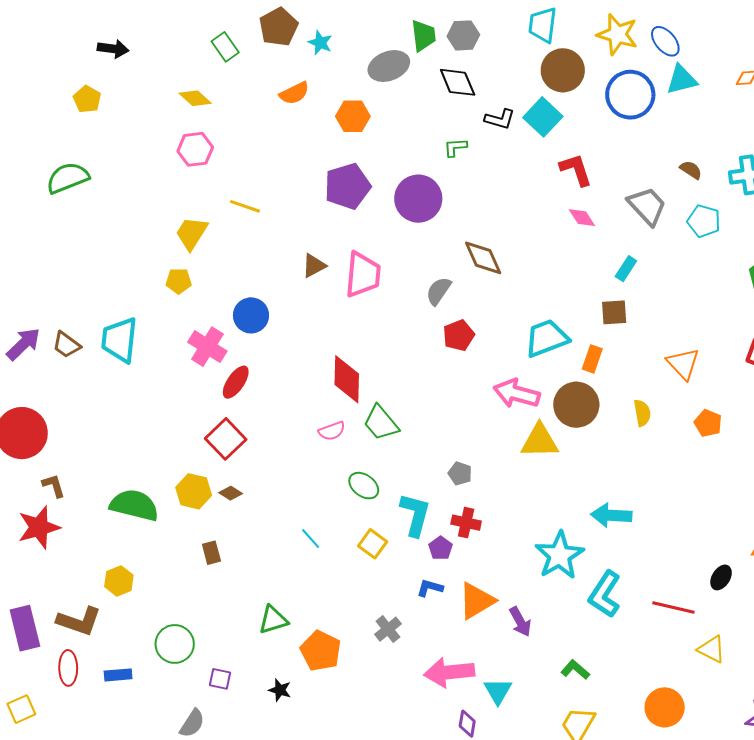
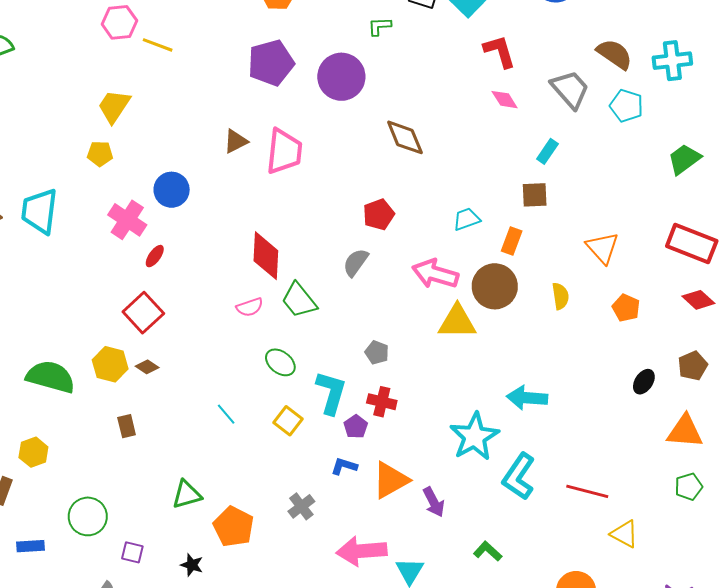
brown semicircle: (691, 170) -> (615, 54), size x1.6
yellow line: (245, 206) -> (158, 45), moved
gray semicircle: (438, 291) -> (356, 262), moved
cyan trapezoid: (547, 338) -> (467, 219), size x0.6
red ellipse: (236, 382) -> (155, 256), size x0.7
black ellipse: (721, 577) -> (644, 382), moved

